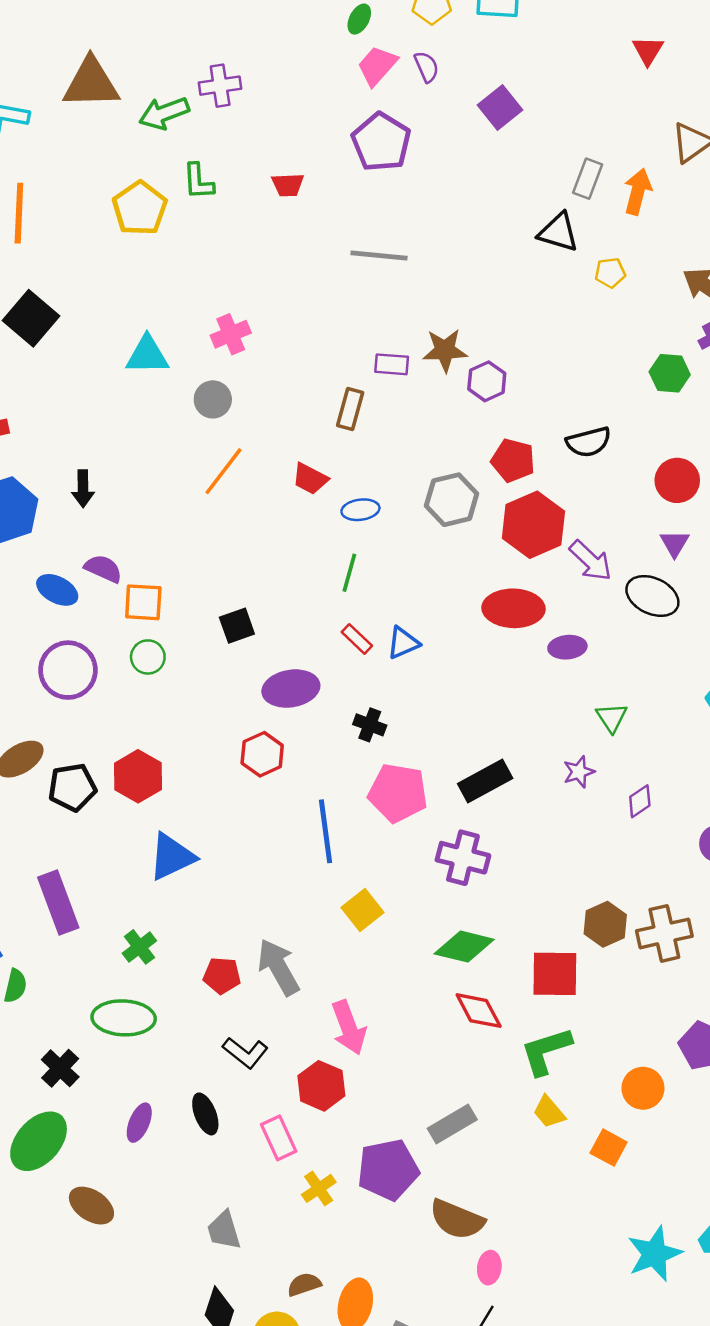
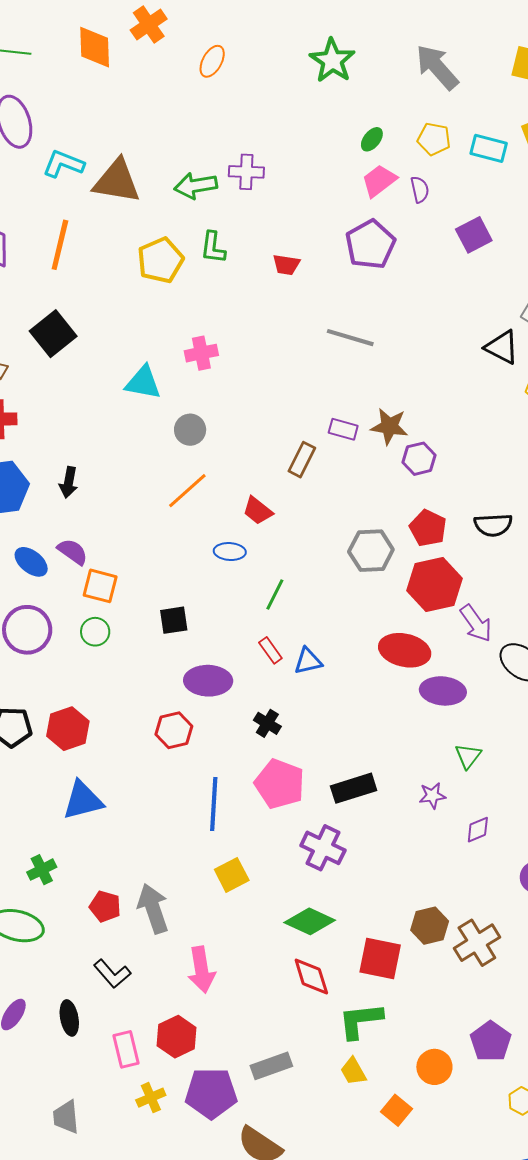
brown triangle: (91, 83) -> (117, 181), moved
pink cross: (231, 334) -> (201, 353), moved
blue ellipse: (360, 510) -> (230, 552), moved
purple ellipse: (567, 647) -> (443, 691), size x1.4
brown cross: (664, 933) -> (477, 943), turned -30
red hexagon: (321, 1086) -> (177, 1037), moved

